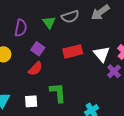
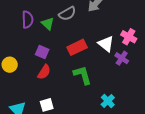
purple semicircle: (21, 28) -> (28, 20), moved
green L-shape: (58, 93) -> (82, 75), moved

